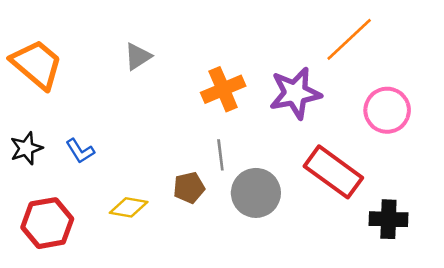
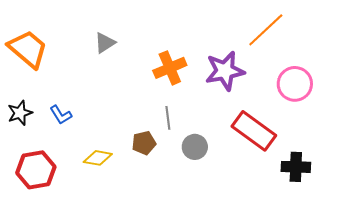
gray circle: (256, 193) -> (195, 147), size x0.7

